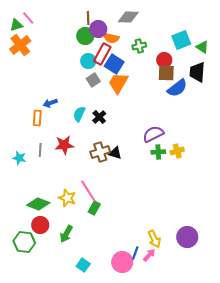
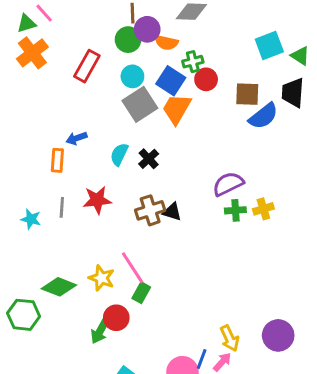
green cross: (139, 46) -> (193, 62), moved
red rectangle: (102, 54) -> (87, 66), moved
red circle: (164, 60) -> (206, 79), moved
gray square: (93, 80) -> (140, 104), size x1.6
red circle: (40, 225) -> (116, 318), moved
green hexagon: (24, 242) -> (24, 315), moved

